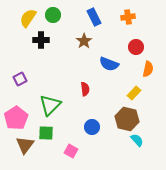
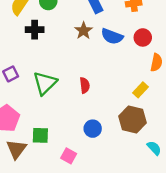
blue semicircle: (109, 64) -> (112, 36), moved
green triangle: (50, 105) -> (45, 83), moved
cyan semicircle: (137, 140) -> (154, 148), moved

